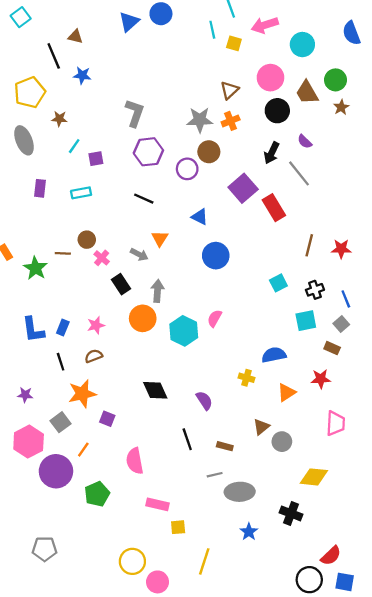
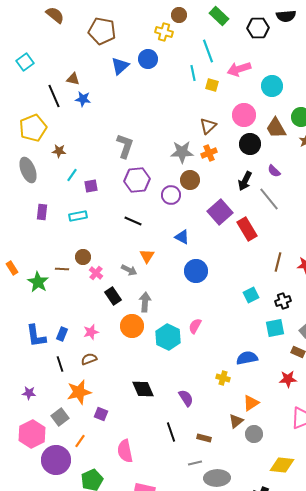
blue star: (82, 75) -> (83, 99), moved
orange triangle: (286, 393) -> (251, 403), moved

